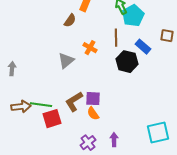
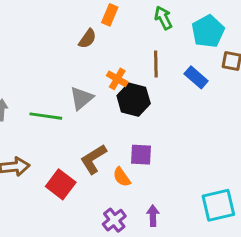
cyan pentagon: (133, 16) -> (208, 31), moved
black hexagon: (127, 62) -> (134, 100), moved
purple square: (93, 99) -> (141, 155), moved
green line: (41, 105) -> (46, 116), moved
red square: (52, 119) -> (61, 184), turned -36

